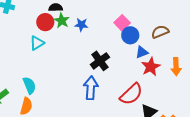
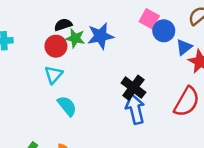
blue star: (81, 25) -> (101, 36), size x1.5
black cross: (100, 61) -> (133, 88), moved
cyan semicircle: (29, 85) -> (67, 106), moved

